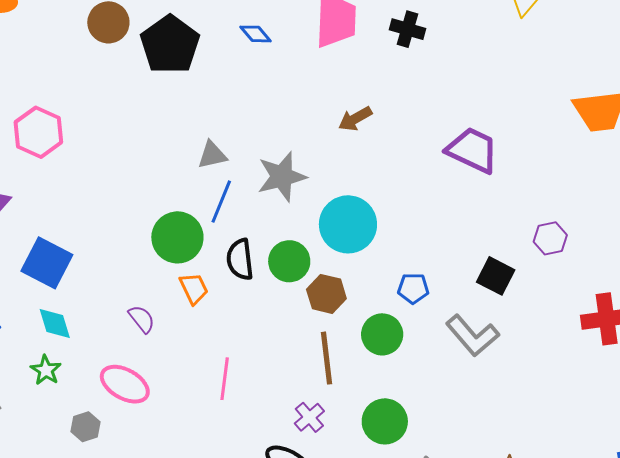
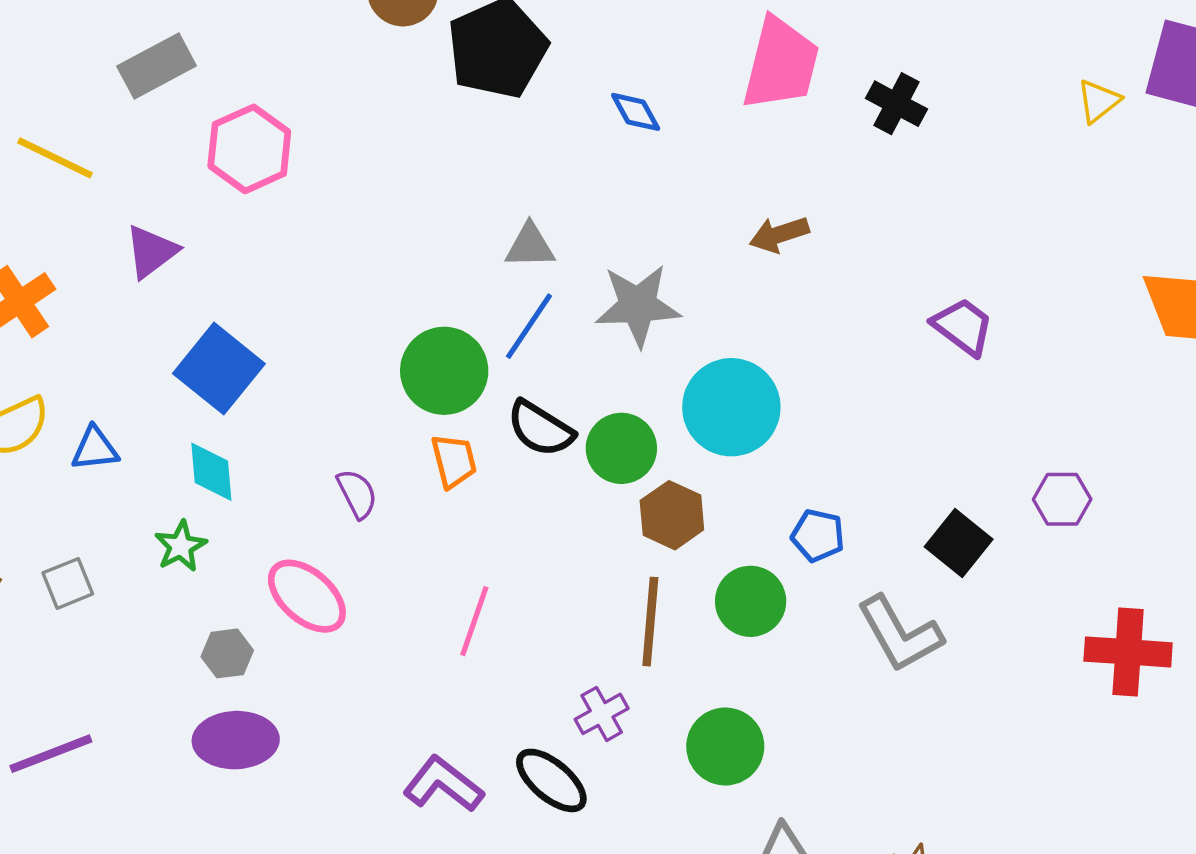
blue diamond: (256, 34) -> (636, 112), moved
purple trapezoid: (472, 150) -> (963, 327), size x0.7
black semicircle: (240, 259) -> (540, 429), turned -63

